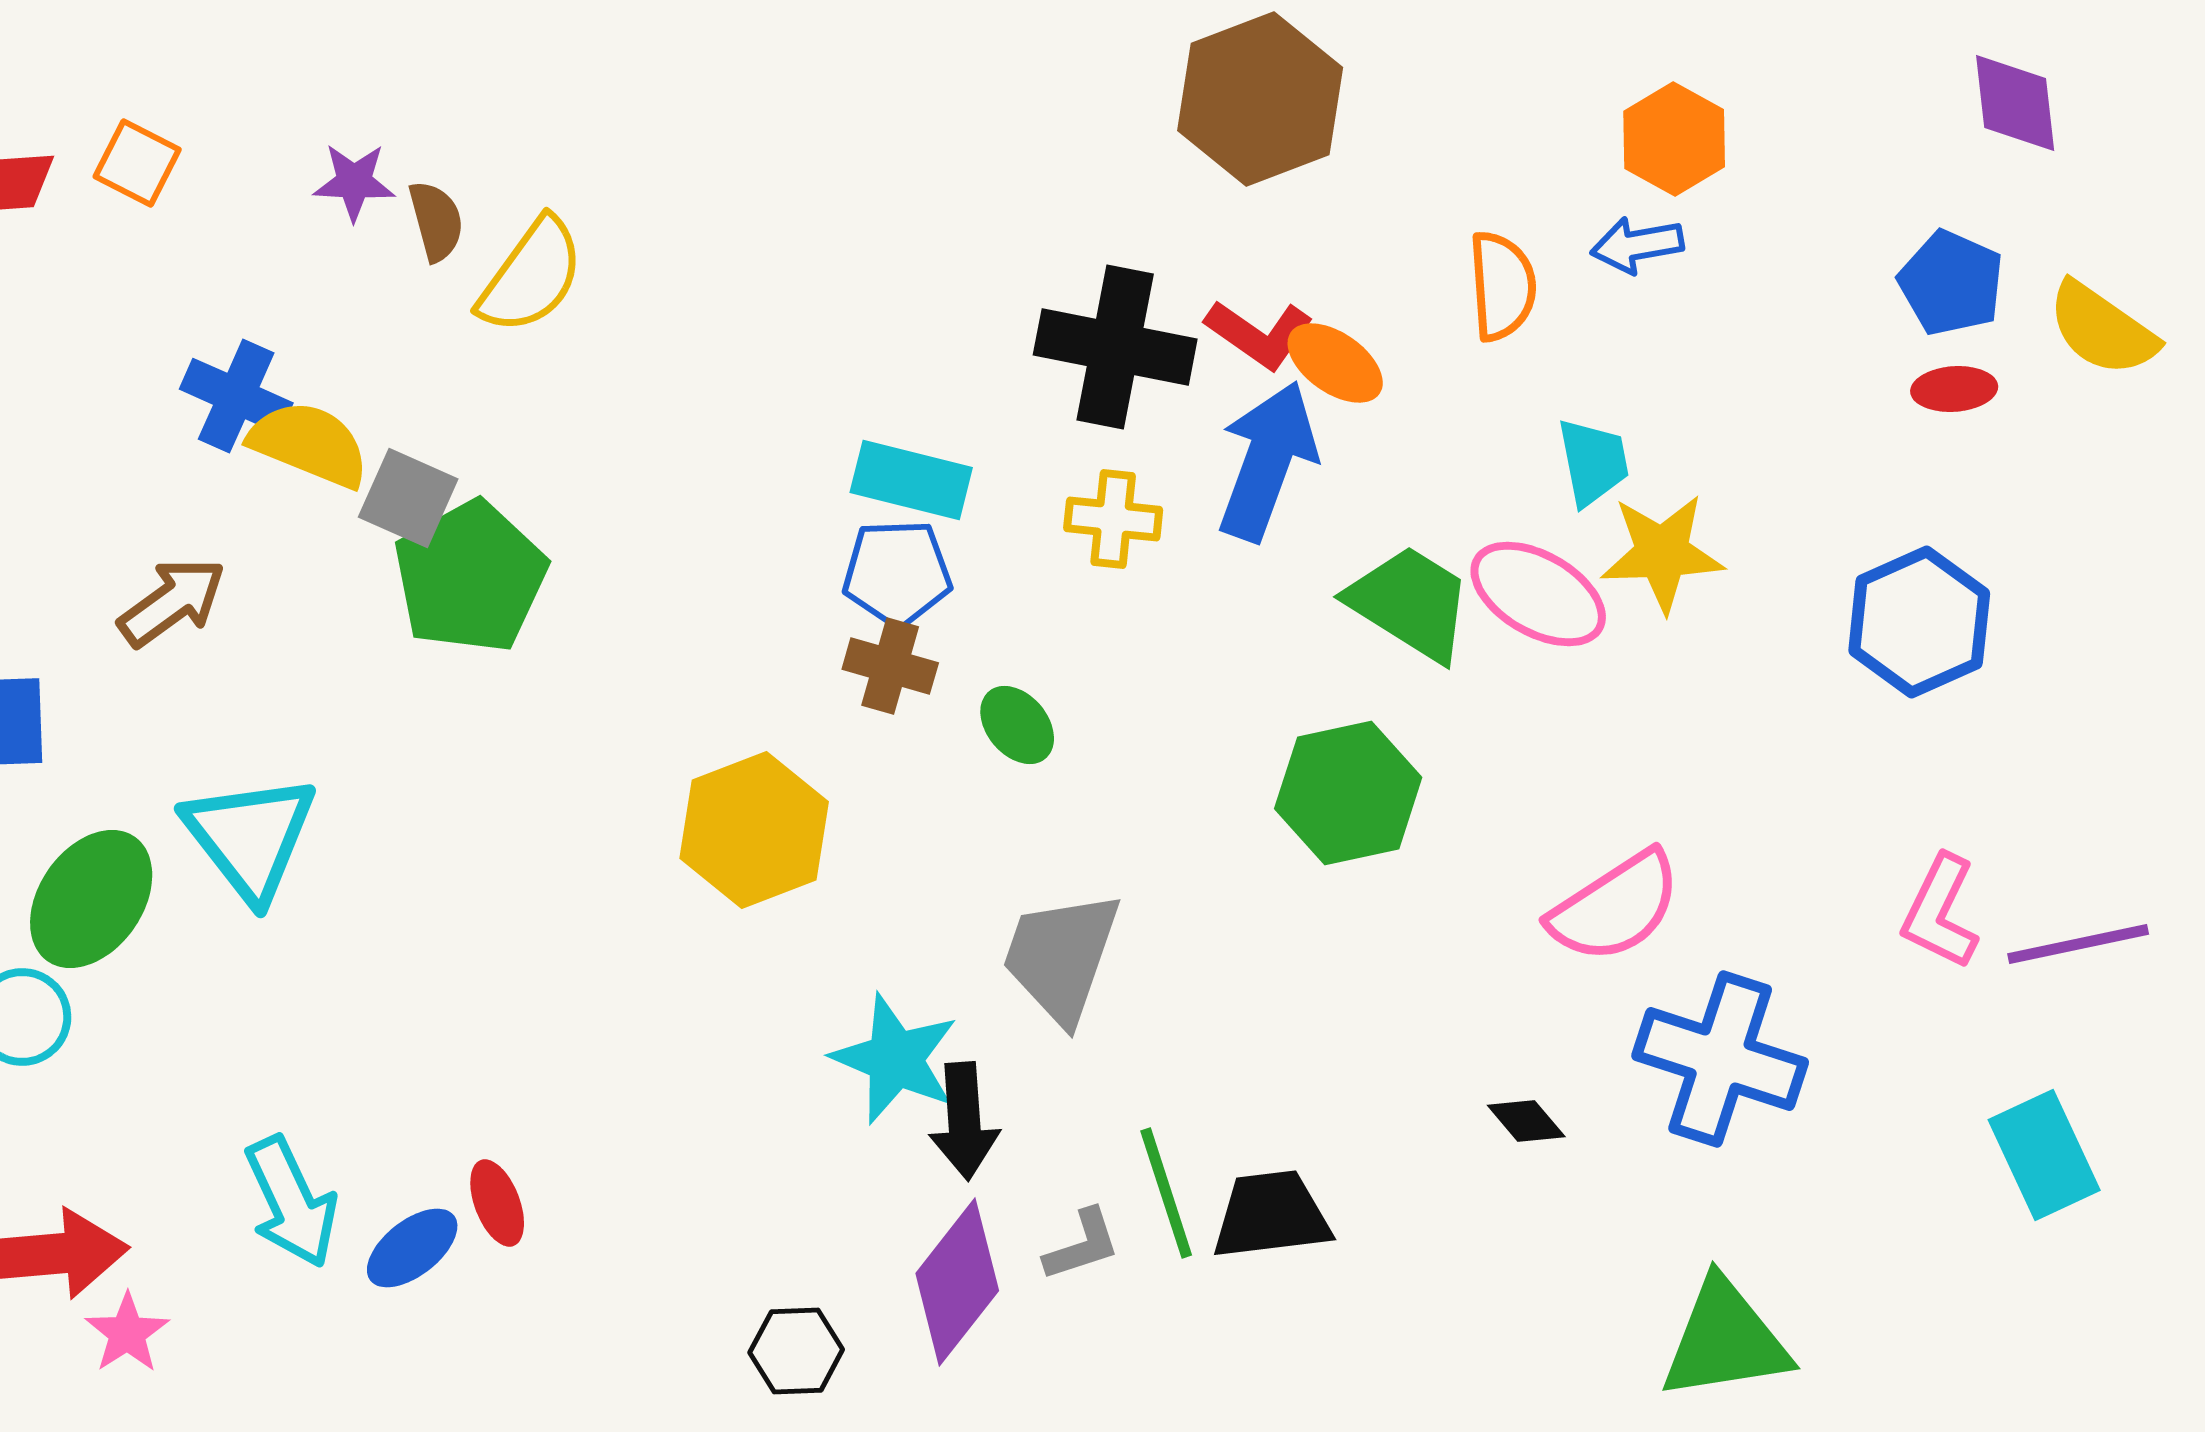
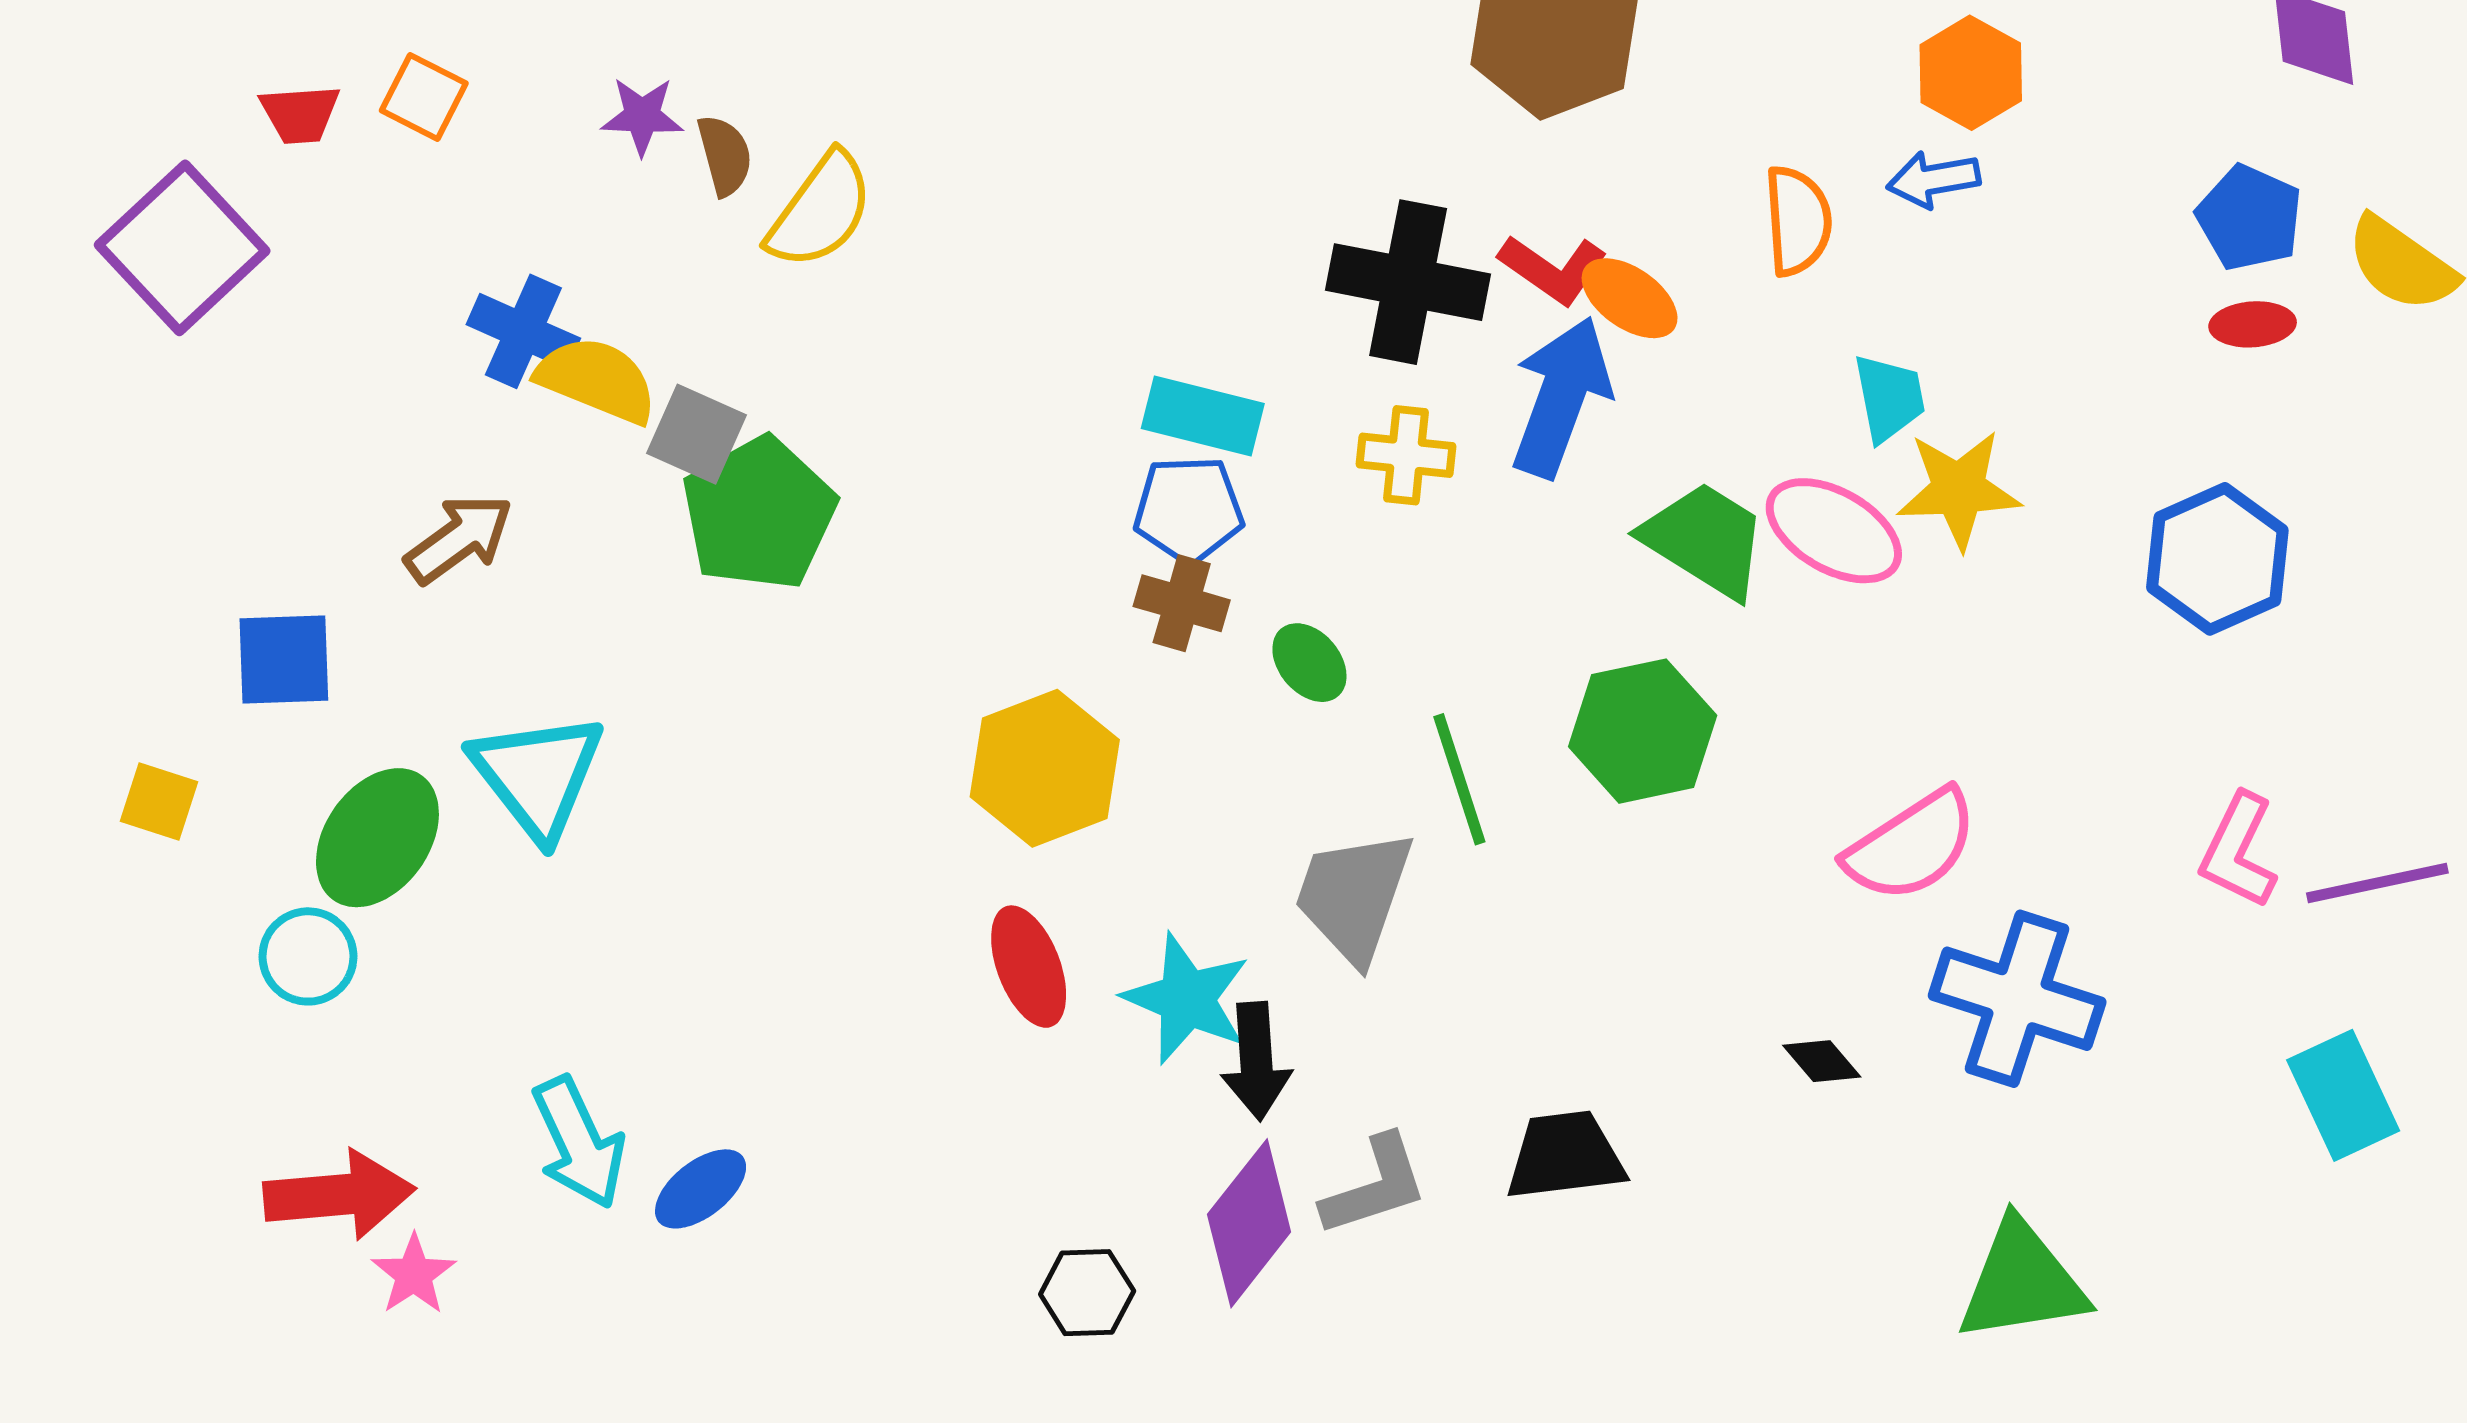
green line: (1166, 1193) -> (1459, 779), moved
red ellipse: (497, 1203) -> (1029, 967), moved, size x1.4
gray L-shape: (1082, 1245) -> (1375, 1186), size x1.4

